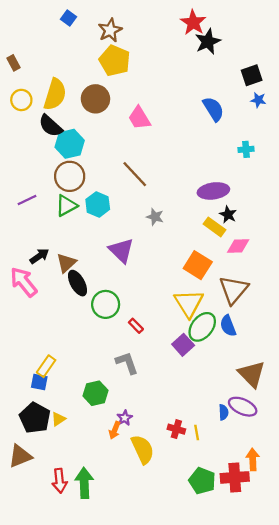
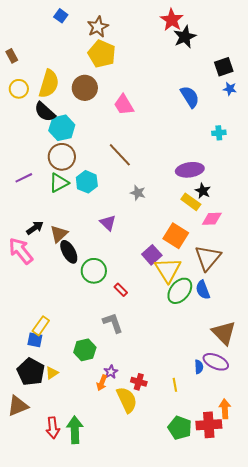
purple triangle: (121, 250) -> (108, 223), size x0.7
purple square: (183, 345) -> (152, 255), moved
red cross: (176, 429) -> (139, 382), moved

